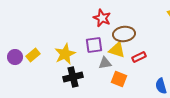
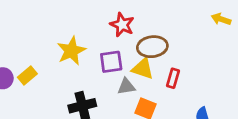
yellow star: (65, 54) -> (71, 51), moved
red rectangle: (139, 57) -> (173, 78), turned -48

